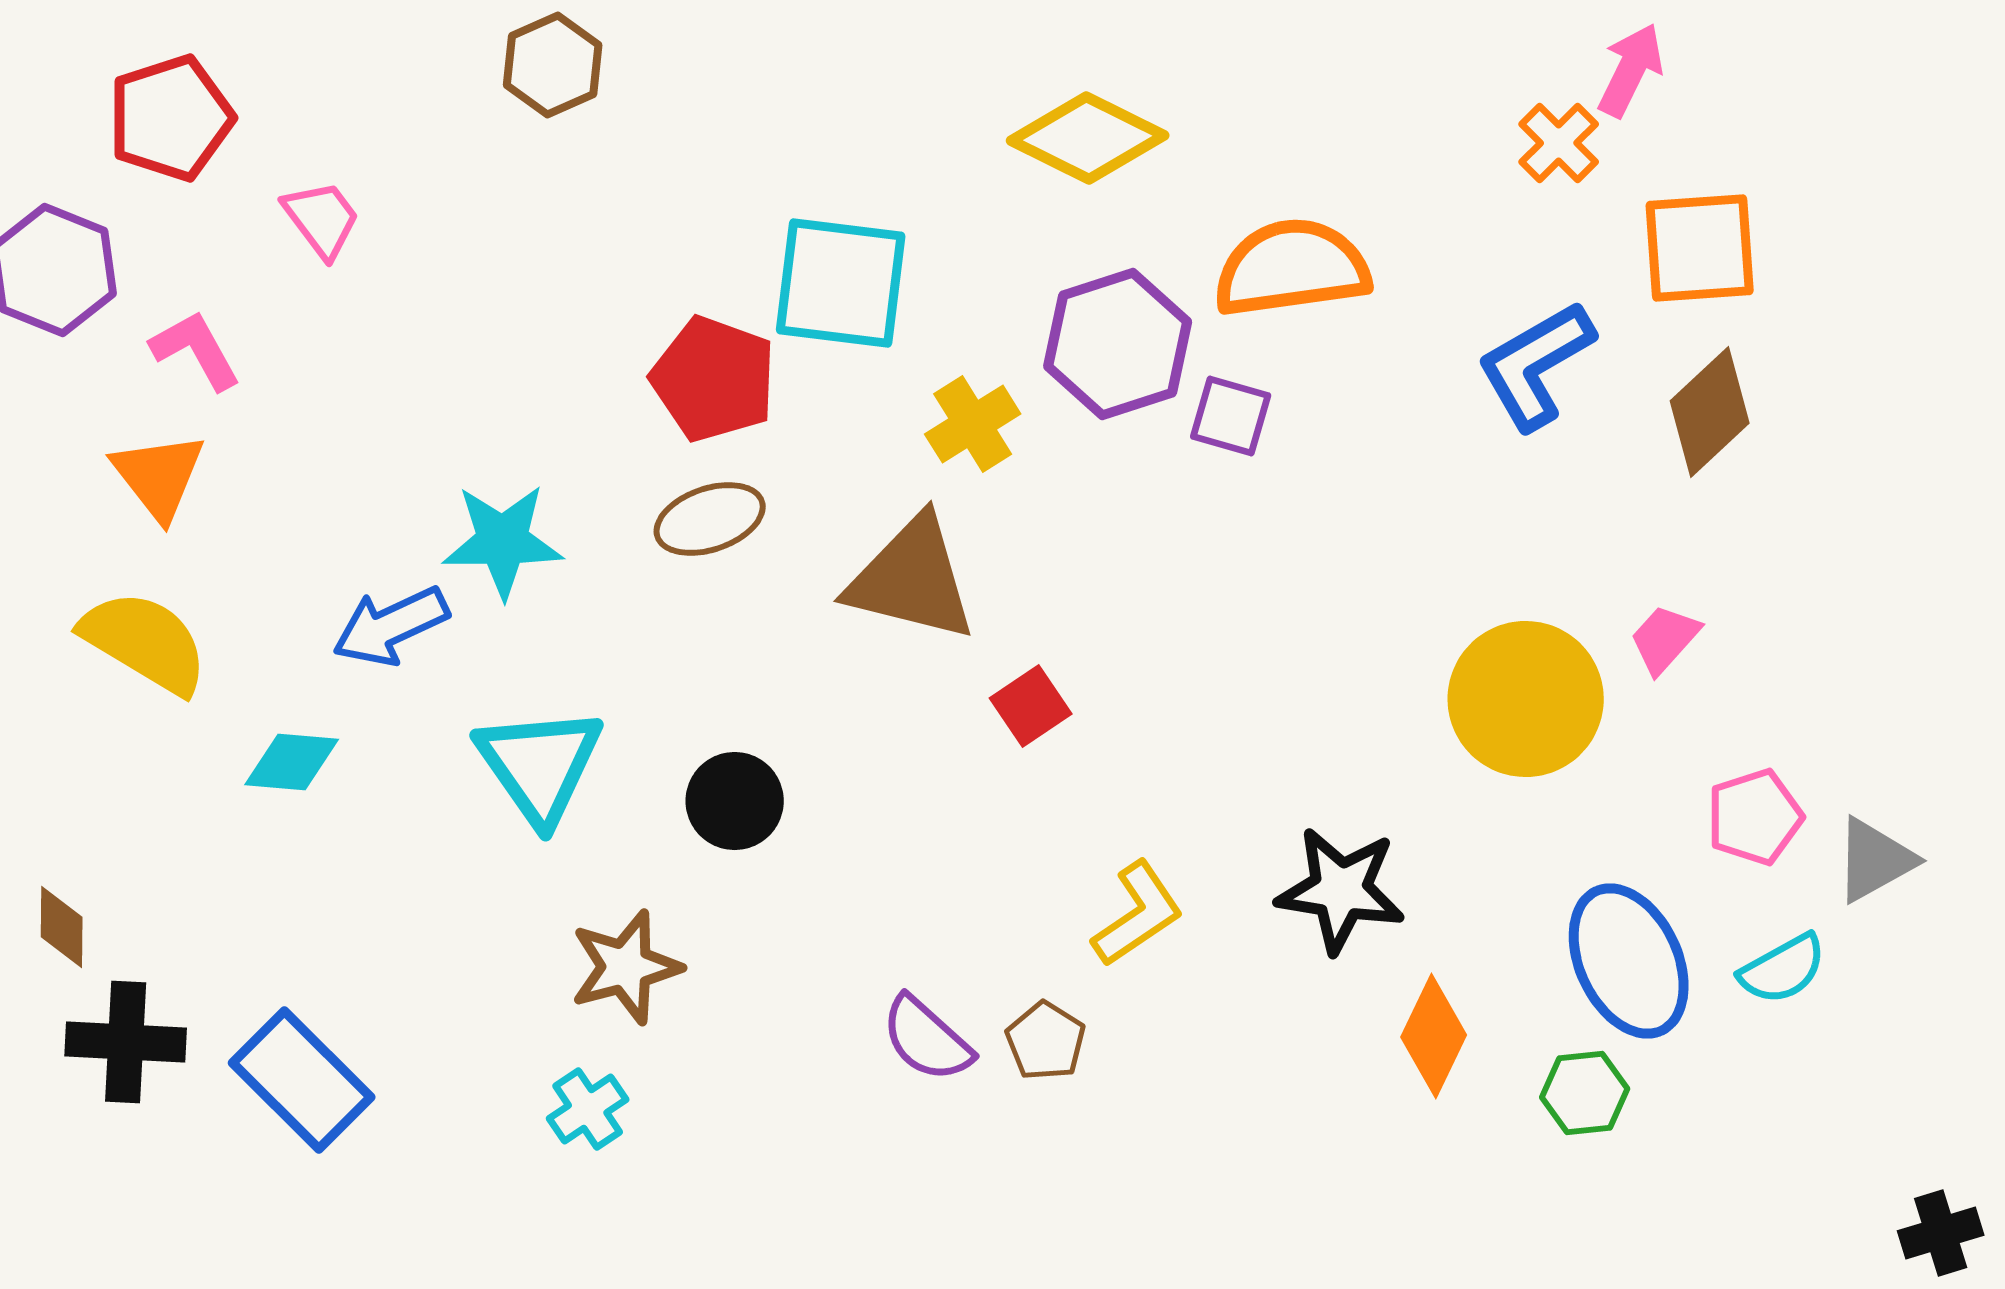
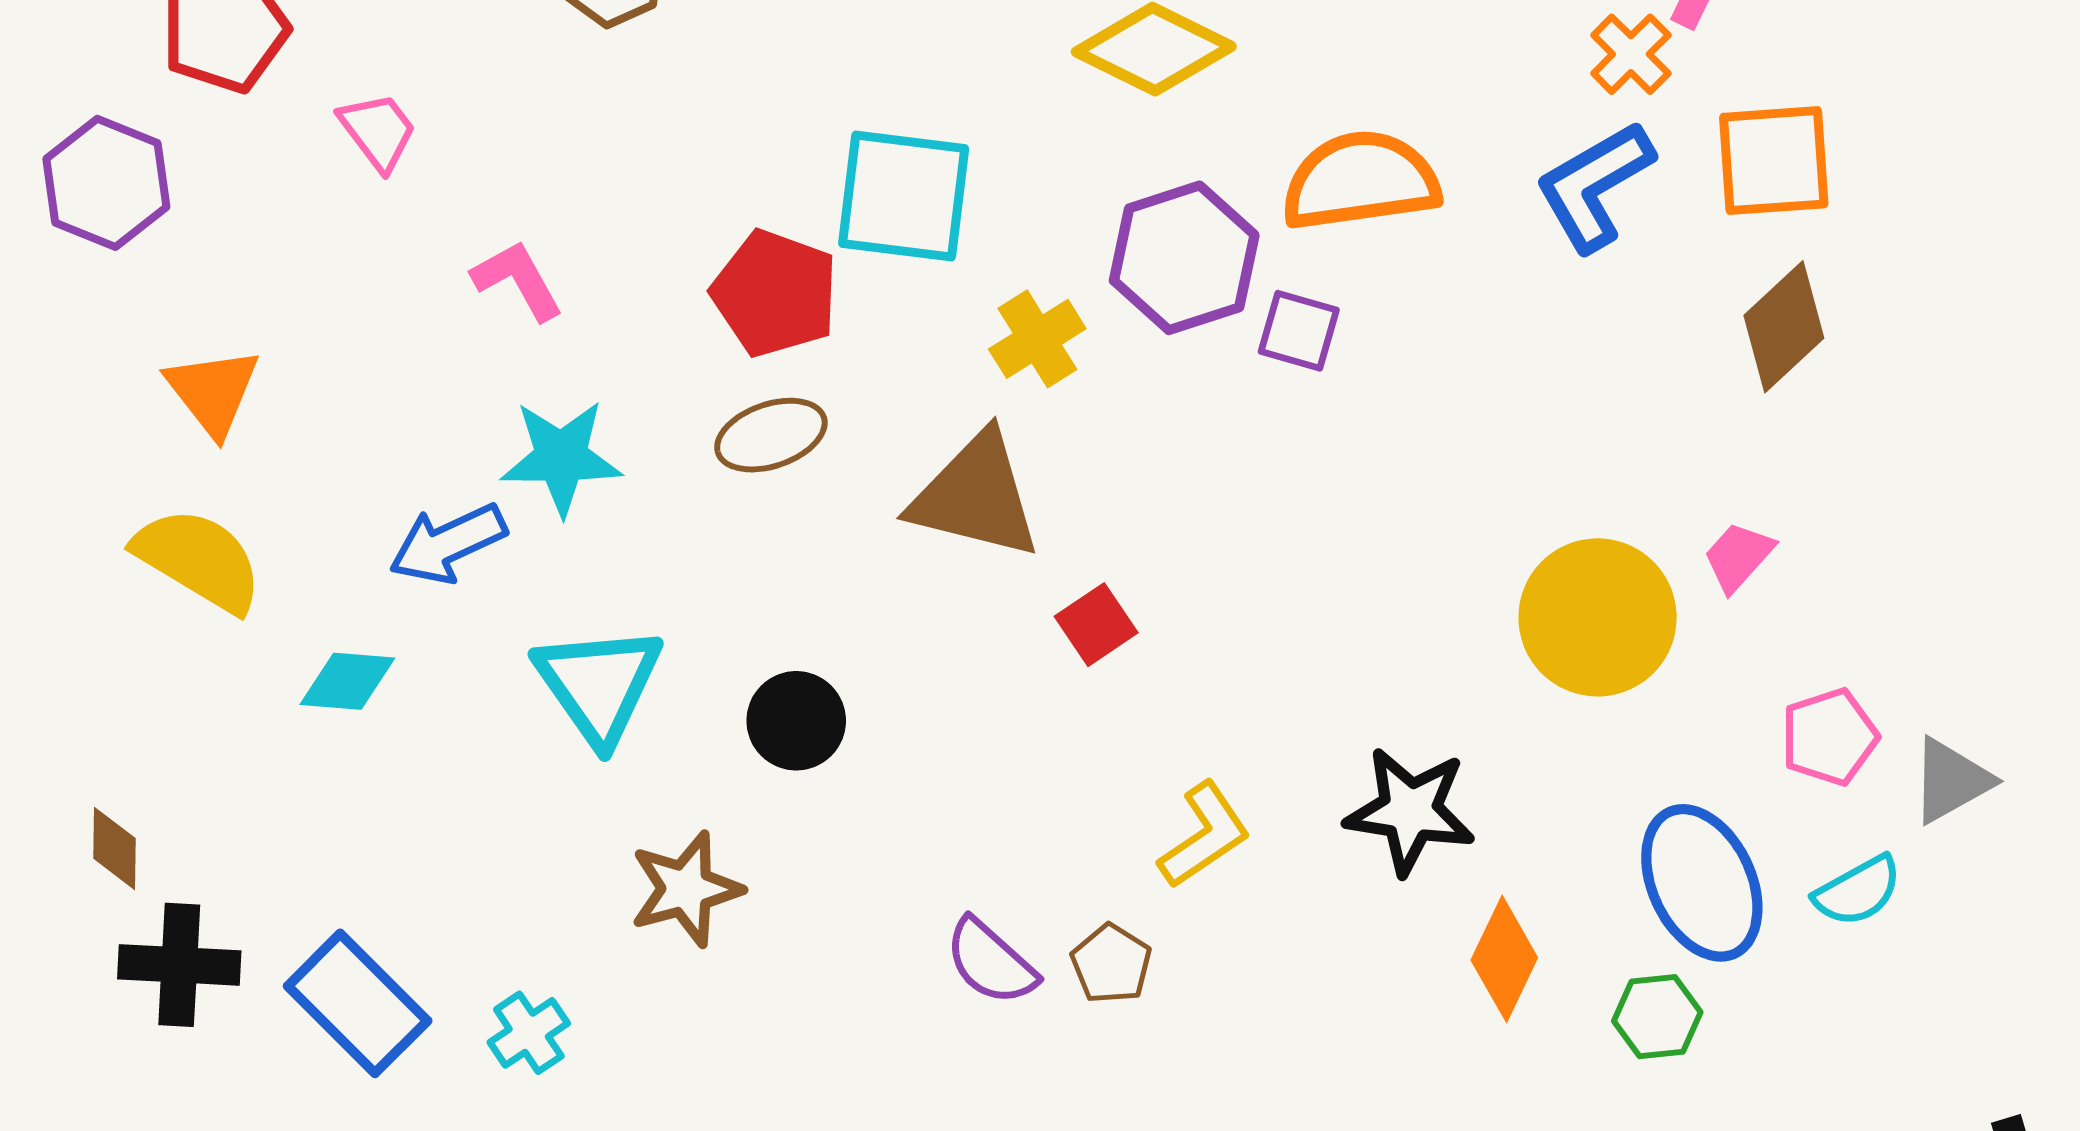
pink L-shape: (196, 350) -> (518, 280), moved
blue L-shape: (1536, 365) -> (1594, 186), moved
cyan cross: (588, 1109) -> (529, 1033), moved

